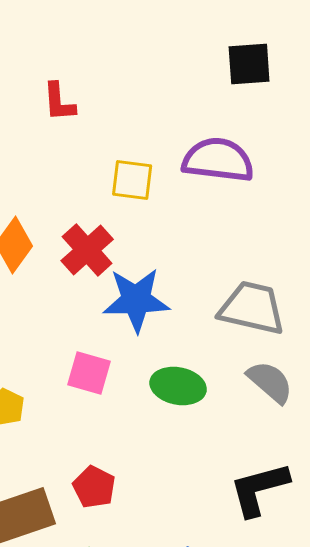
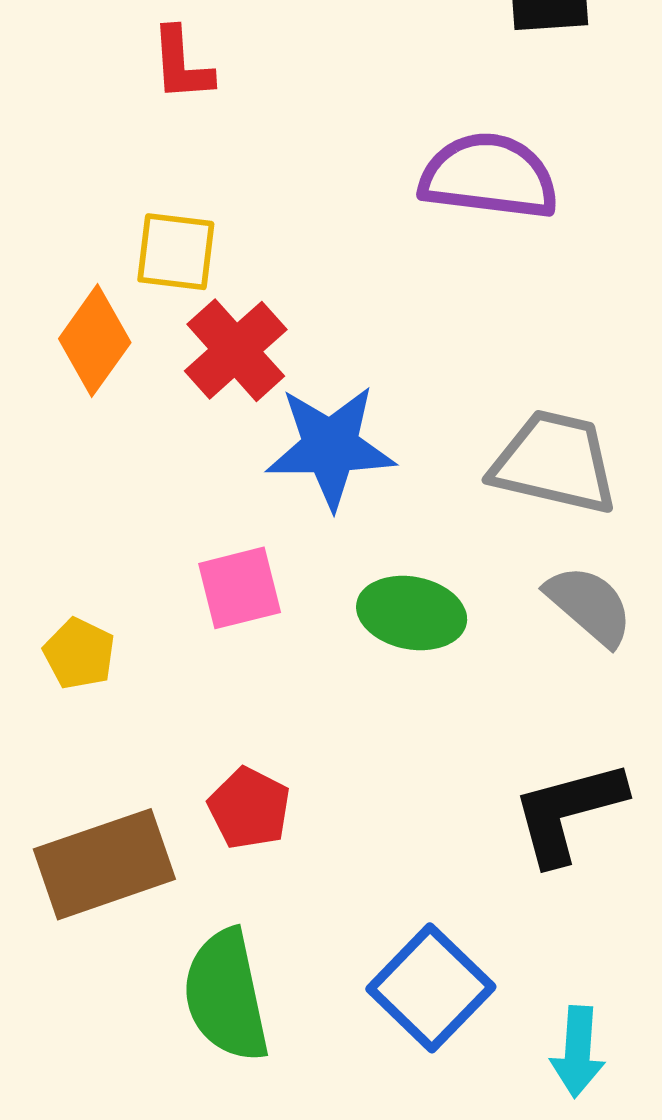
yellow square: (132, 180) -> (176, 252), moved
pink square: (89, 373) -> (240, 588), turned -30

